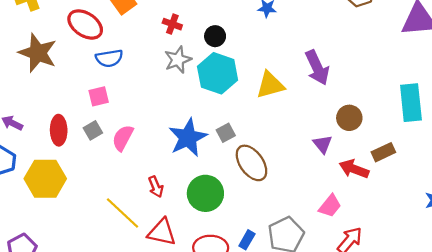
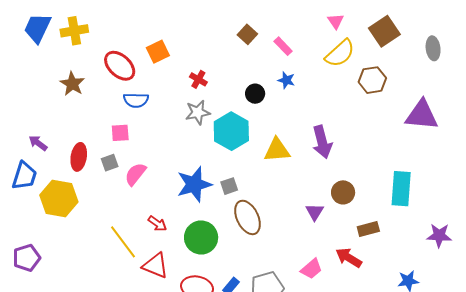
black circle: (215, 36) -> (255, 94), moved
brown star: (38, 53) -> (72, 84), size x0.7
red arrow: (354, 169) -> (349, 258), moved
red arrow: (156, 187) -> (157, 224), turned -42

